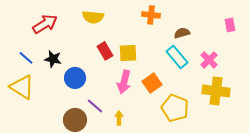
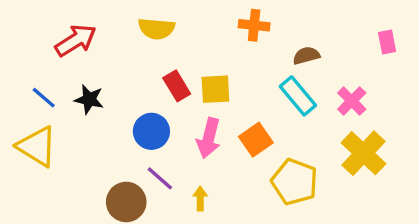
blue circle: (75, 78) -> (151, 131), moved
yellow cross: (216, 91) -> (364, 153), turned 36

